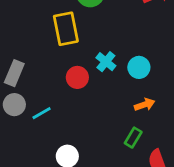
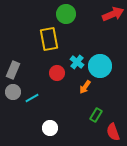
cyan circle: (139, 67) -> (100, 66), size x1.5
orange arrow: (145, 105) -> (85, 87), moved, turned 144

